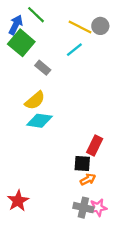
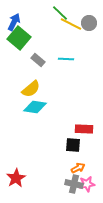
green line: (36, 15) -> (60, 13), moved
cyan line: (74, 50) -> (66, 59), moved, turned 42
red rectangle: (95, 146) -> (84, 129), turned 66
orange arrow: (88, 179) -> (78, 168), moved

